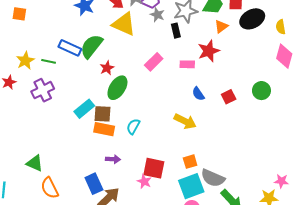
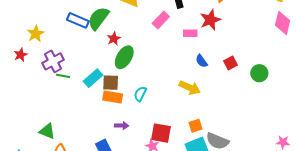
green line: (49, 61) -> (63, 76), moved
pink rectangle: (154, 62) -> (161, 20), moved
green circle: (261, 91) -> (259, 73), moved

